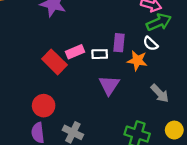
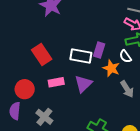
pink rectangle: (75, 52) -> (56, 82), moved
white rectangle: (100, 54) -> (81, 56), size x1.5
gray arrow: (160, 93) -> (127, 89), moved

